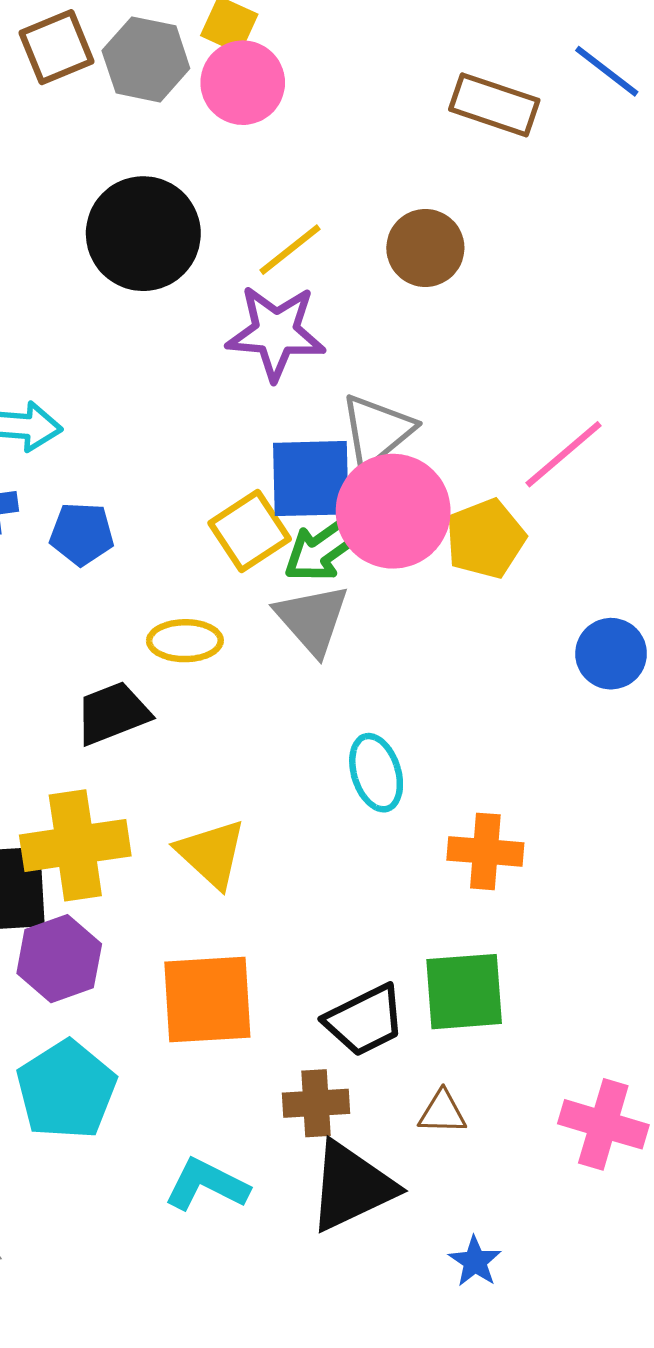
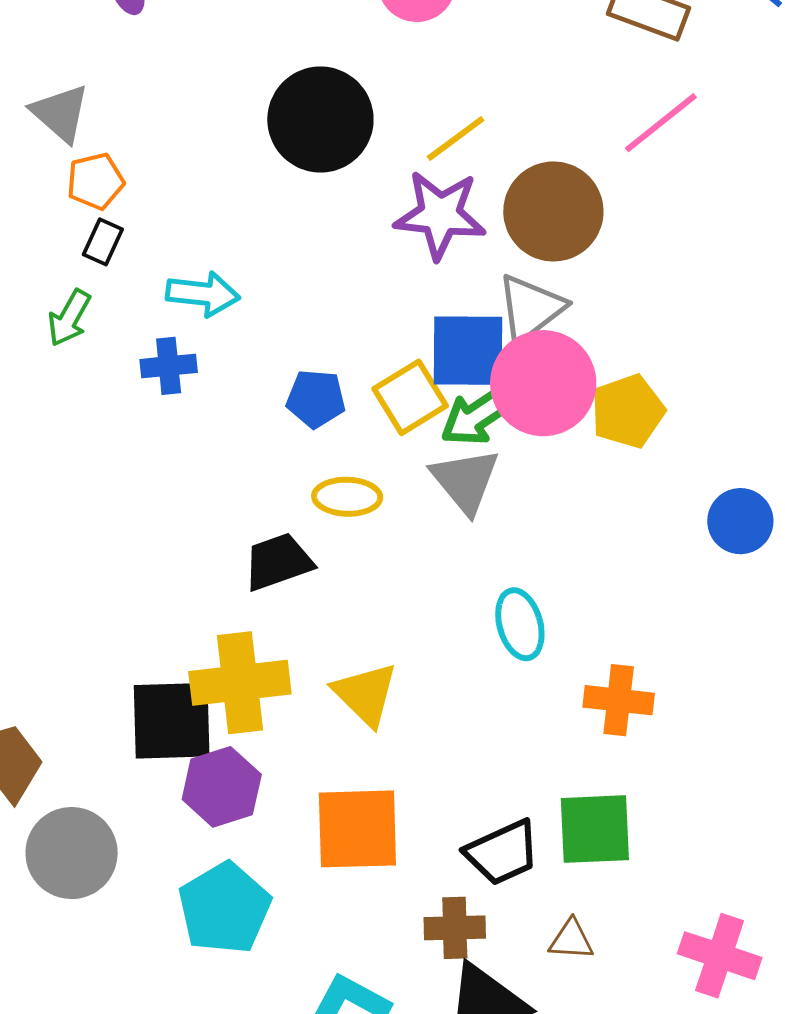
brown circle: (425, 248) -> (553, 211), moved, size x1.4
pink line: (564, 454) -> (661, 123), moved
blue pentagon: (82, 534) -> (316, 399), moved

